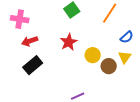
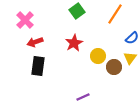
pink cross: (20, 19) -> (25, 20), turned 36
black rectangle: (33, 65) -> (38, 66), turned -42

